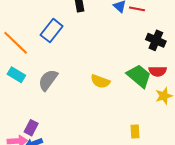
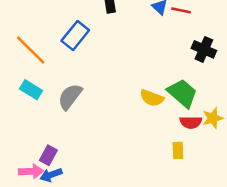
red semicircle: (158, 71) -> (191, 122), moved
yellow semicircle: (100, 81) -> (152, 98), moved
yellow rectangle: (135, 132) -> (178, 150), moved

